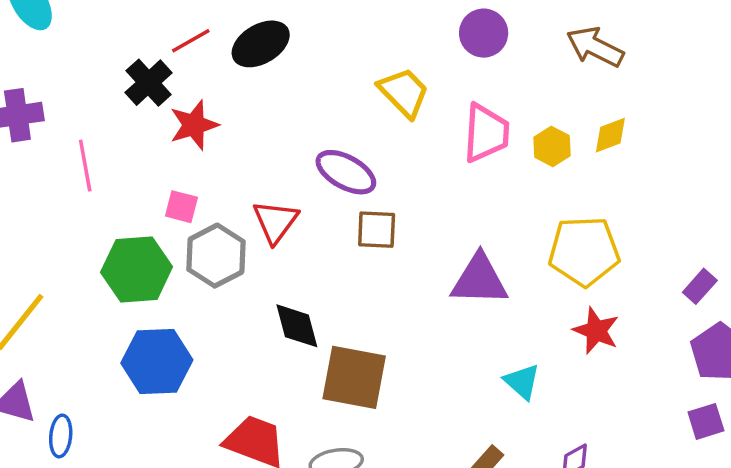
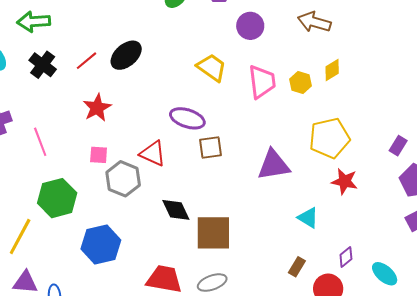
black cross: (149, 83) -> (43, 65), moved
red triangle: (275, 221) -> (153, 153), turned -32
green hexagon: (137, 269) -> (57, 198), moved

